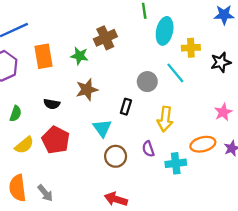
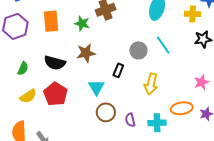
yellow cross: (191, 48) -> (193, 14), moved
black semicircle: (52, 104) -> (55, 63), size x1.5
purple semicircle: (148, 149) -> (130, 120), moved

